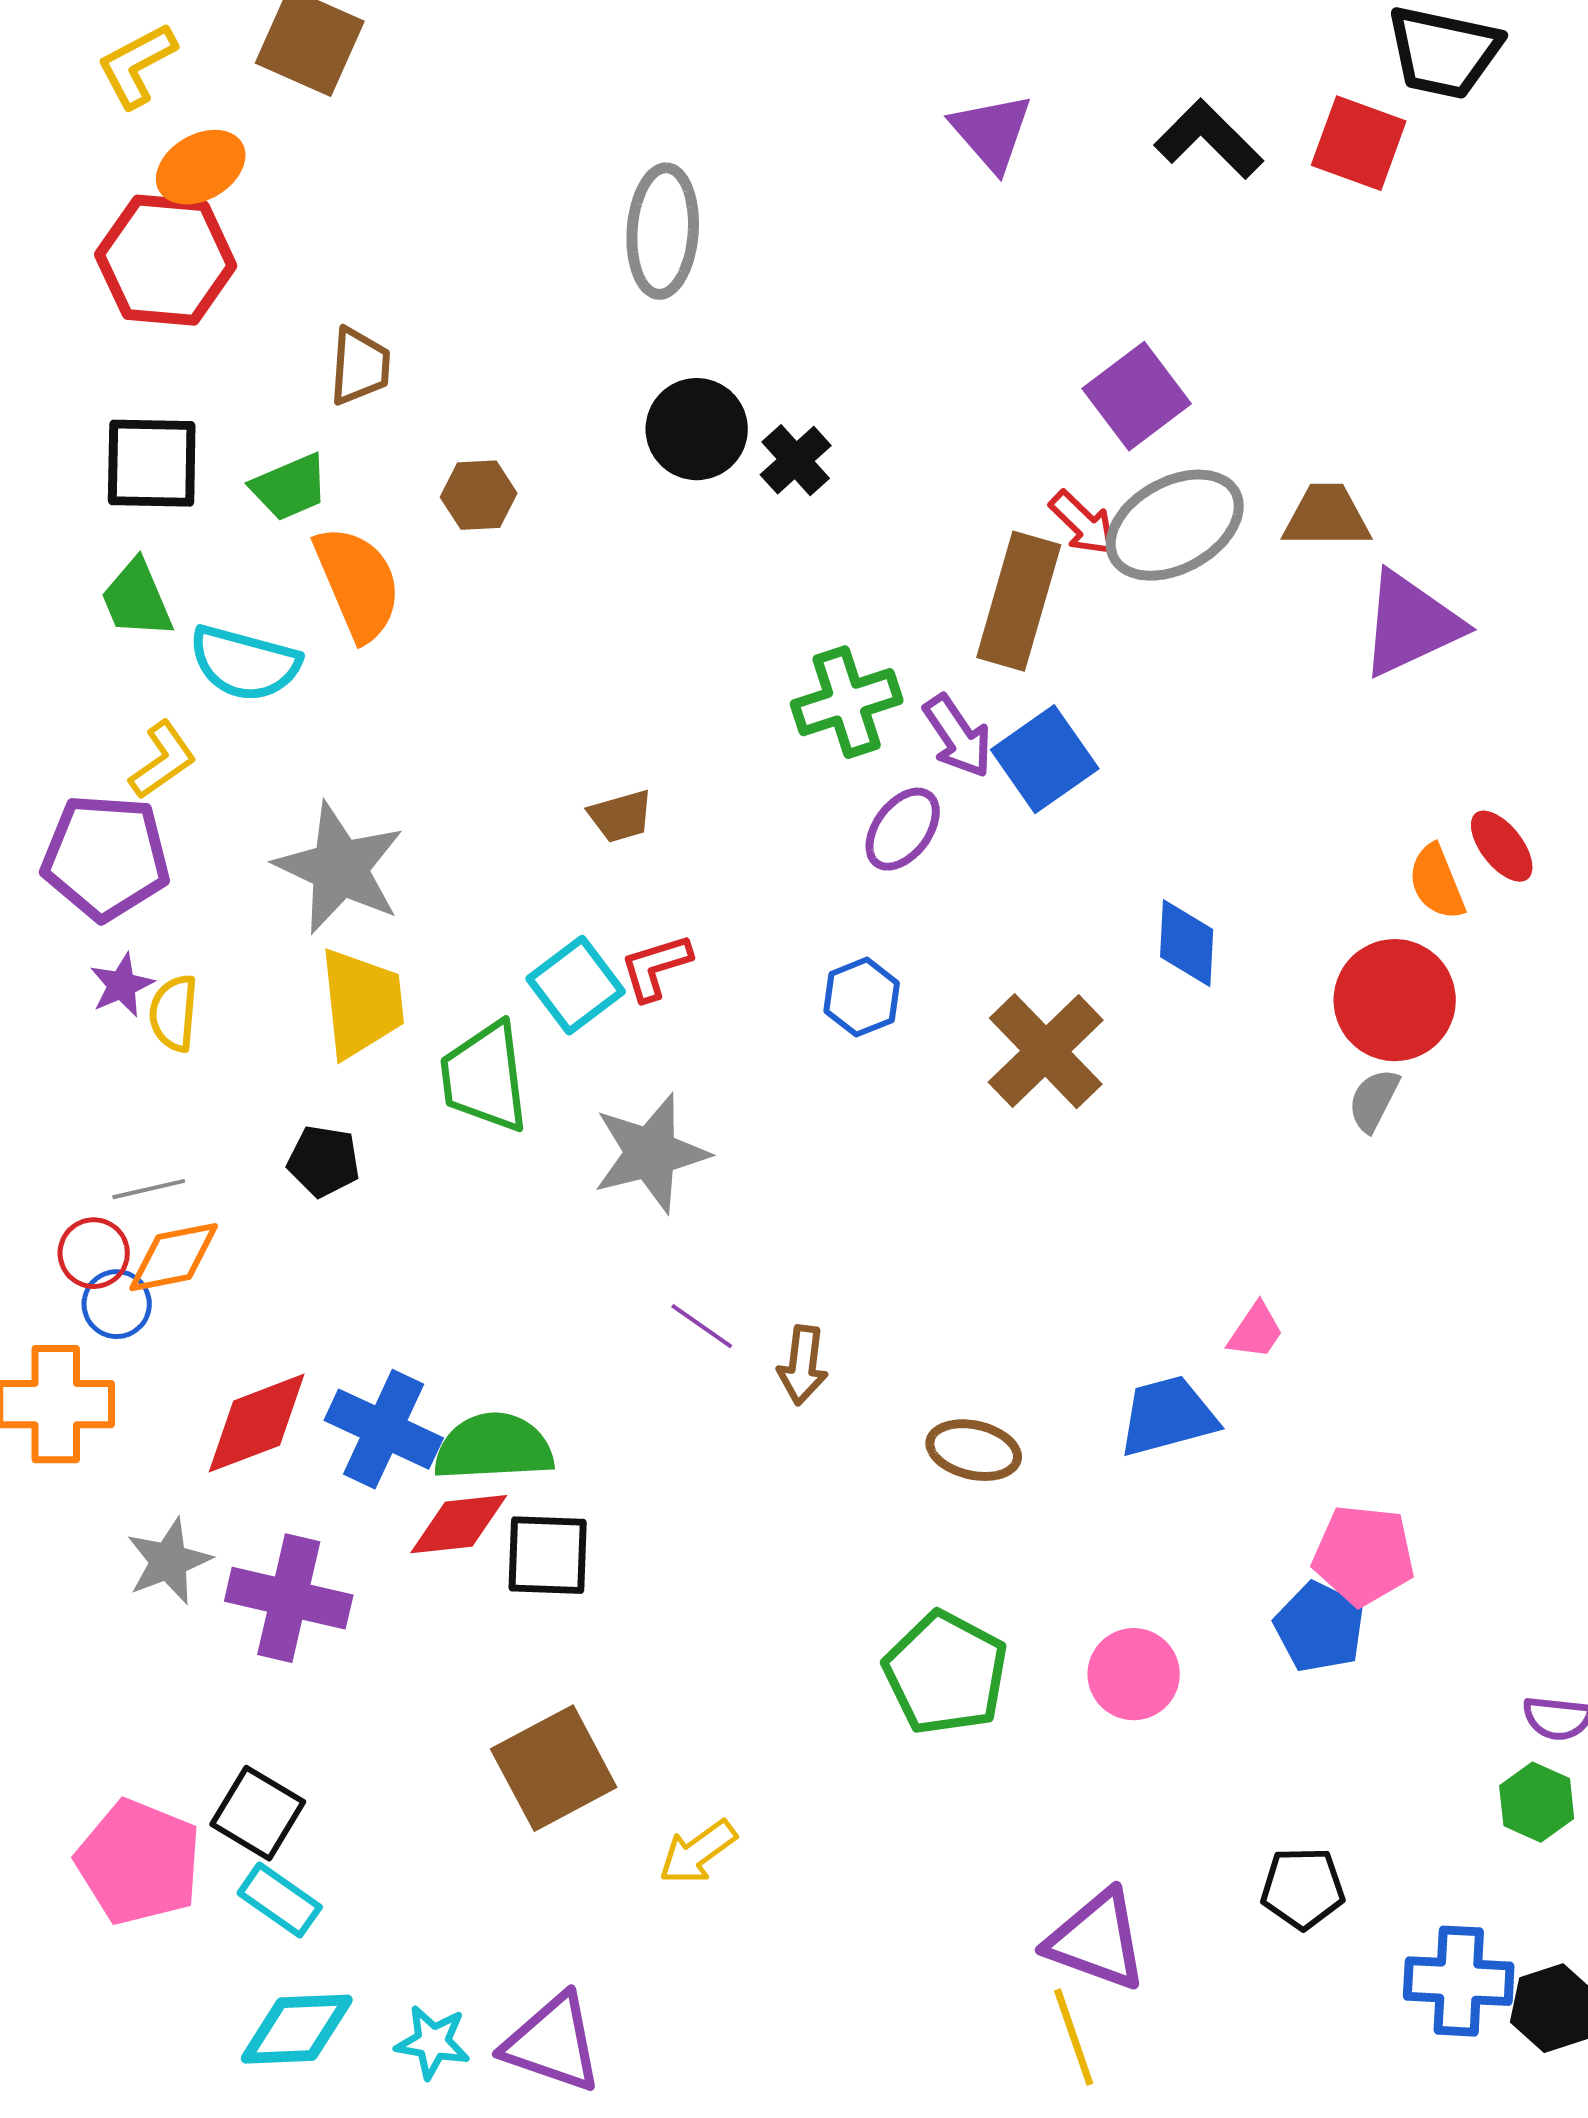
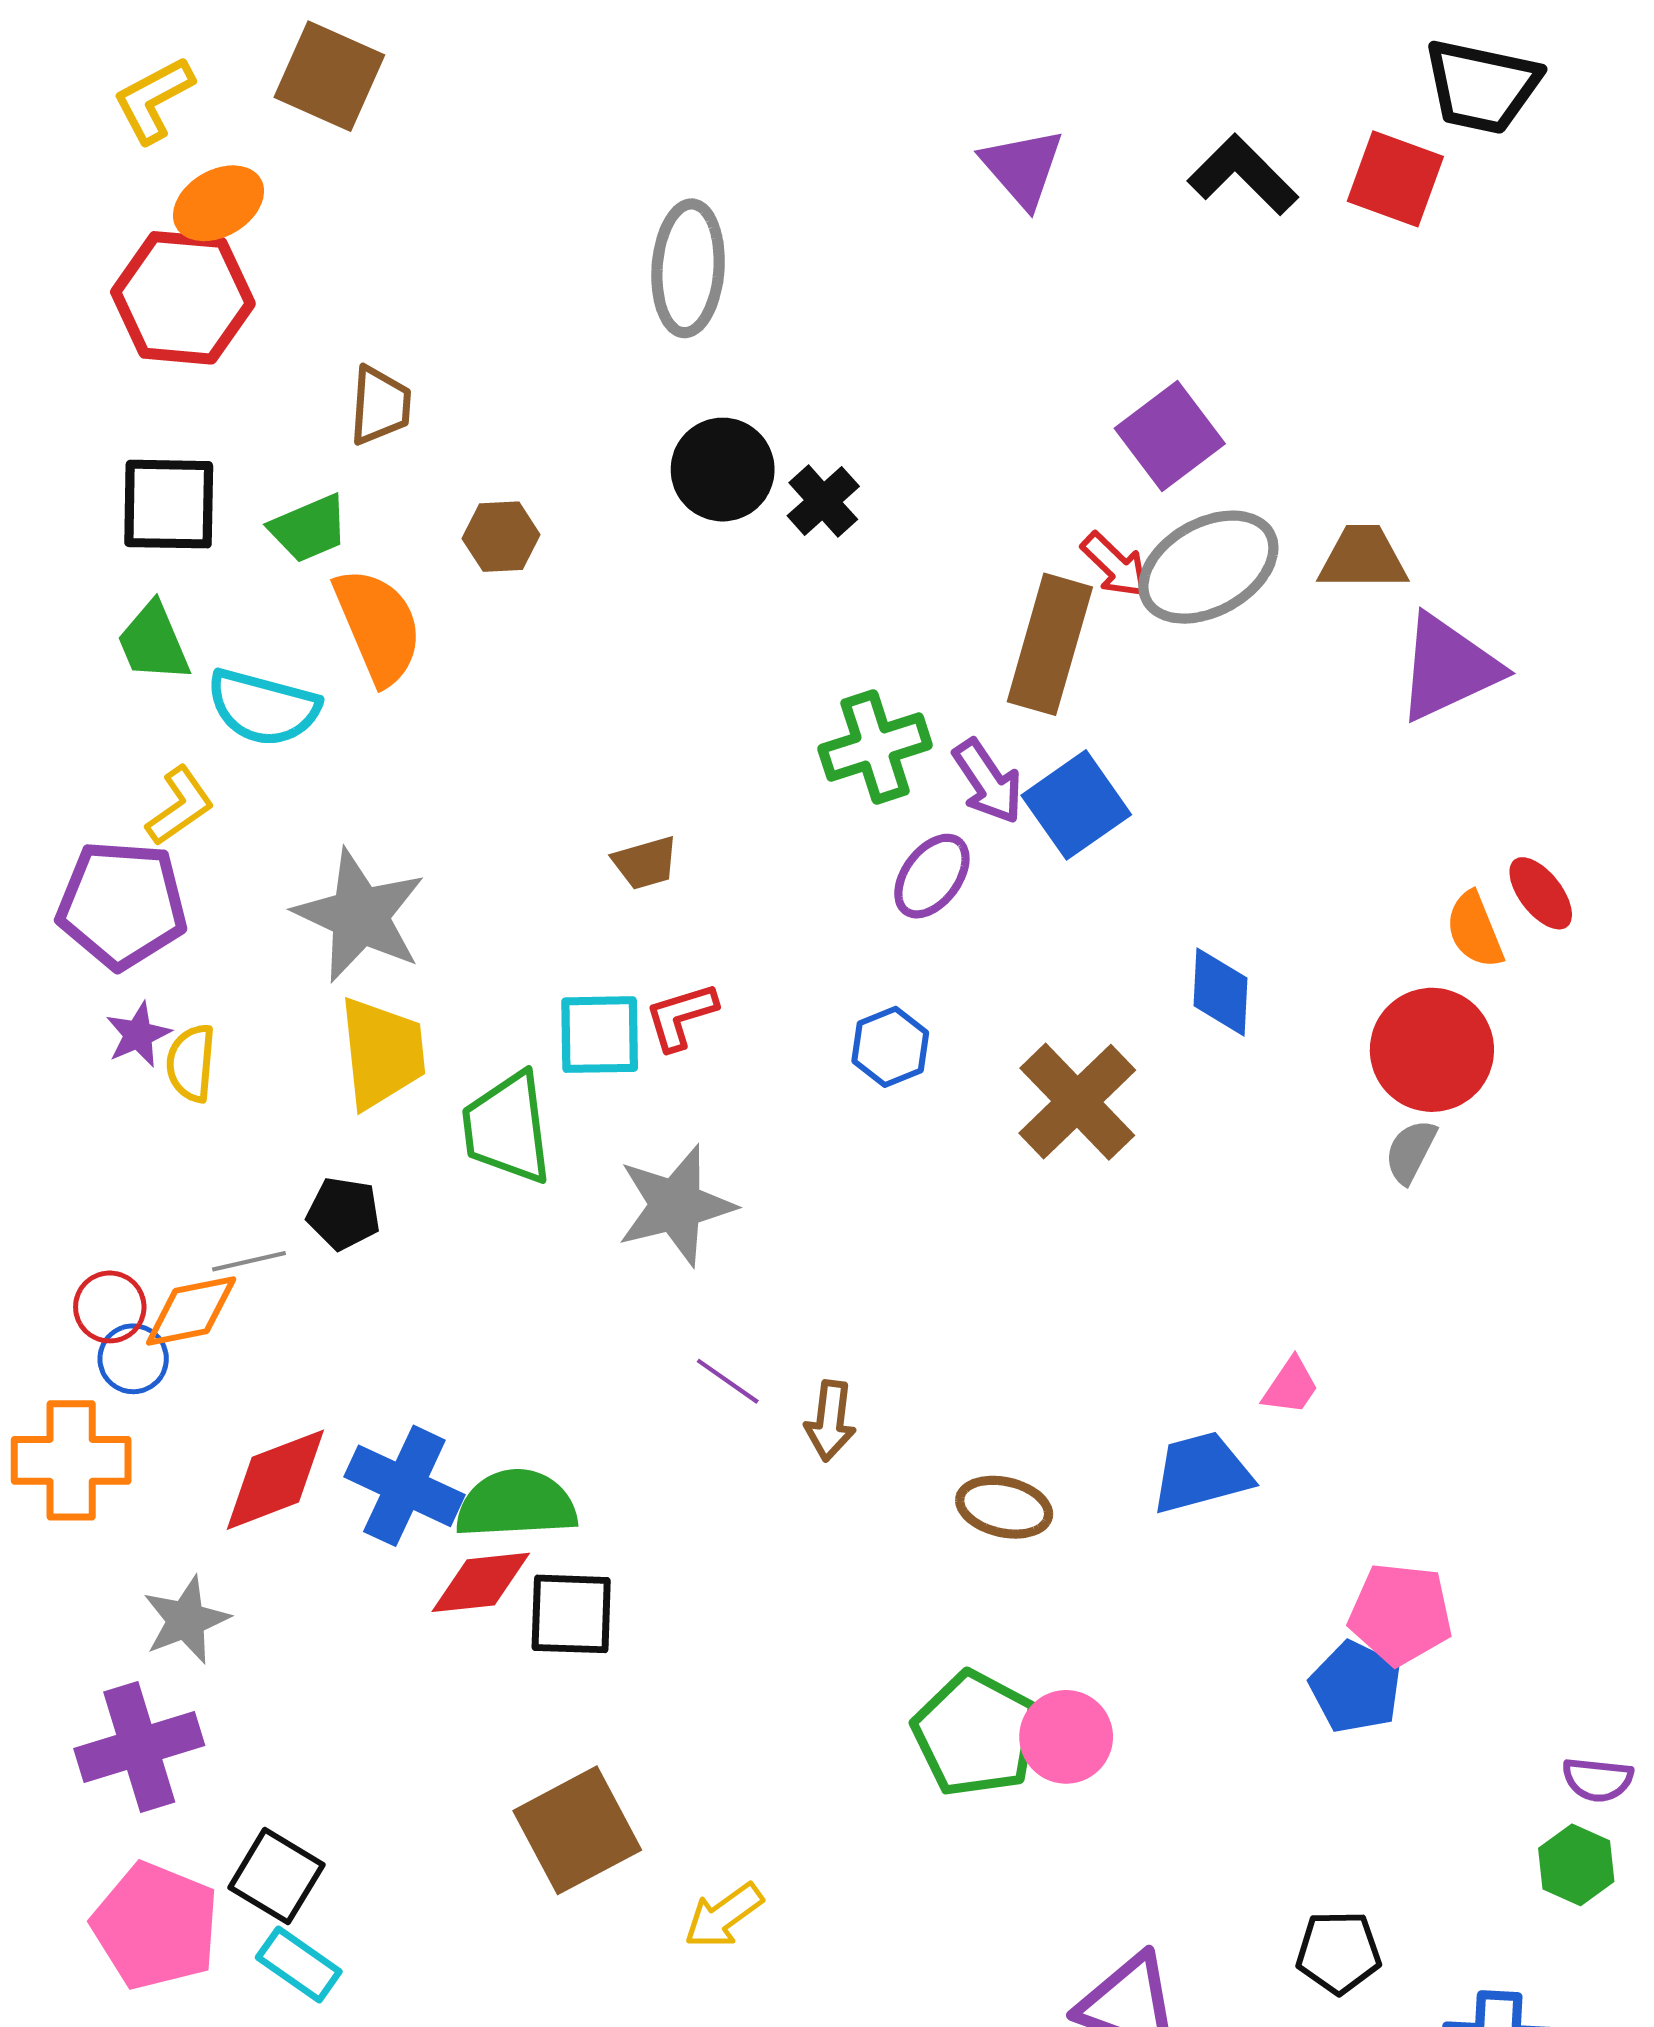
cyan square: (576, 985) -> (600, 1035), turned 36
gray line: (149, 1189) -> (249, 1261), moved
purple cross: (289, 1598) -> (139, 1747), moved, turned -30
pink circle: (1134, 1674) -> (1066, 1737), moved

